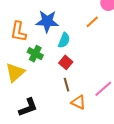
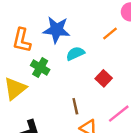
cyan semicircle: (64, 40) -> (75, 54), turned -140
red square: (66, 62) -> (104, 78), moved

